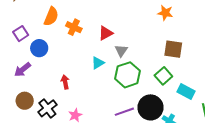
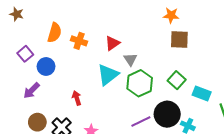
brown square: (173, 49) -> (179, 40), moved
cyan triangle: (98, 63) -> (108, 75), size x1.6

